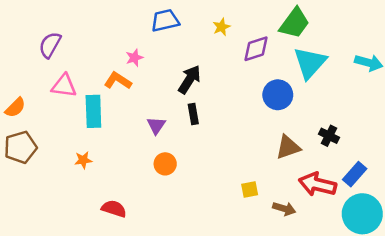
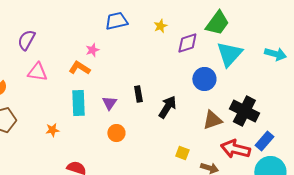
black arrow: (189, 79) -> (167, 107), moved
cyan rectangle: (93, 111) -> (78, 103), moved
black cross: (329, 136) -> (244, 111), size x1.8
yellow square: (250, 189) -> (182, 153), turned 32

